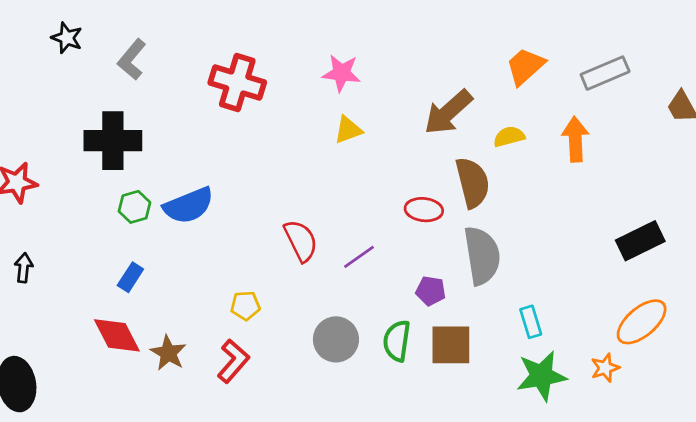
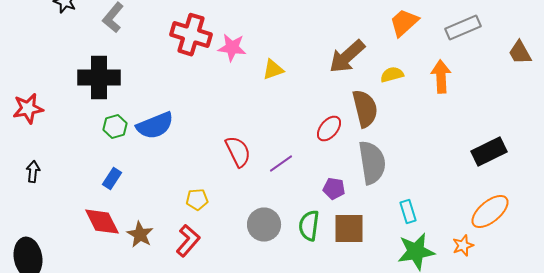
pink star: (341, 73) -> (232, 48), moved
red ellipse: (424, 210) -> (329, 129), turned -56

